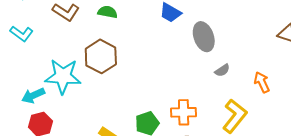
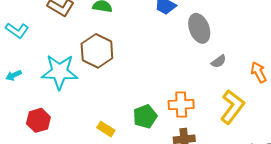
cyan arrow: (33, 96) -> (14, 75), moved, size x0.7

